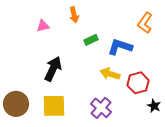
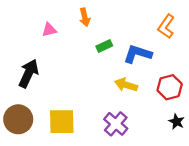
black arrow: (53, 69) -> (29, 73), moved
red hexagon: (138, 83) -> (170, 87), moved

